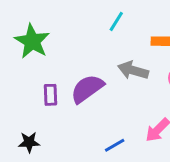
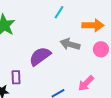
purple rectangle: (50, 95) -> (16, 77), moved

